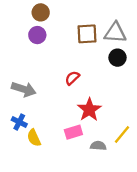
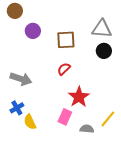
brown circle: (41, 12) -> (15, 11), moved
brown square: (87, 34) -> (66, 40), moved
blue cross: (19, 122) -> (17, 108), turned 32
pink rectangle: (73, 132) -> (65, 117), turned -49

